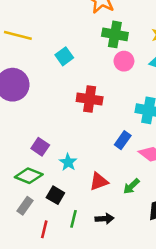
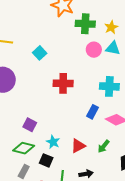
green cross: (115, 34) -> (85, 24), moved
pink circle: (124, 61) -> (94, 50), moved
cyan star: (68, 162) -> (53, 142), moved

